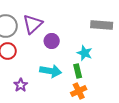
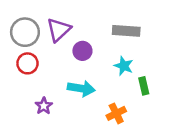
gray rectangle: (102, 25) -> (126, 31), moved
green rectangle: (78, 71) -> (144, 86), moved

